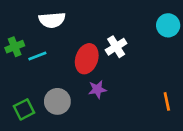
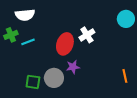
white semicircle: (52, 20) -> (25, 15), moved
gray circle: (57, 101) -> (54, 78), moved
green square: (24, 109) -> (33, 82), moved, turned 35

